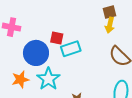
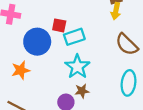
cyan star: (48, 79) -> (77, 67), moved

